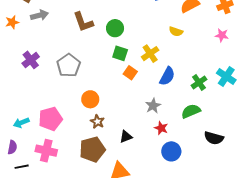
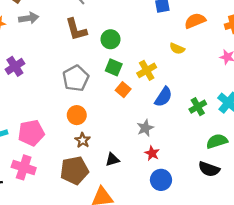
gray pentagon: (69, 65) -> (76, 78), moved
green semicircle: (191, 111) -> (217, 141), moved

